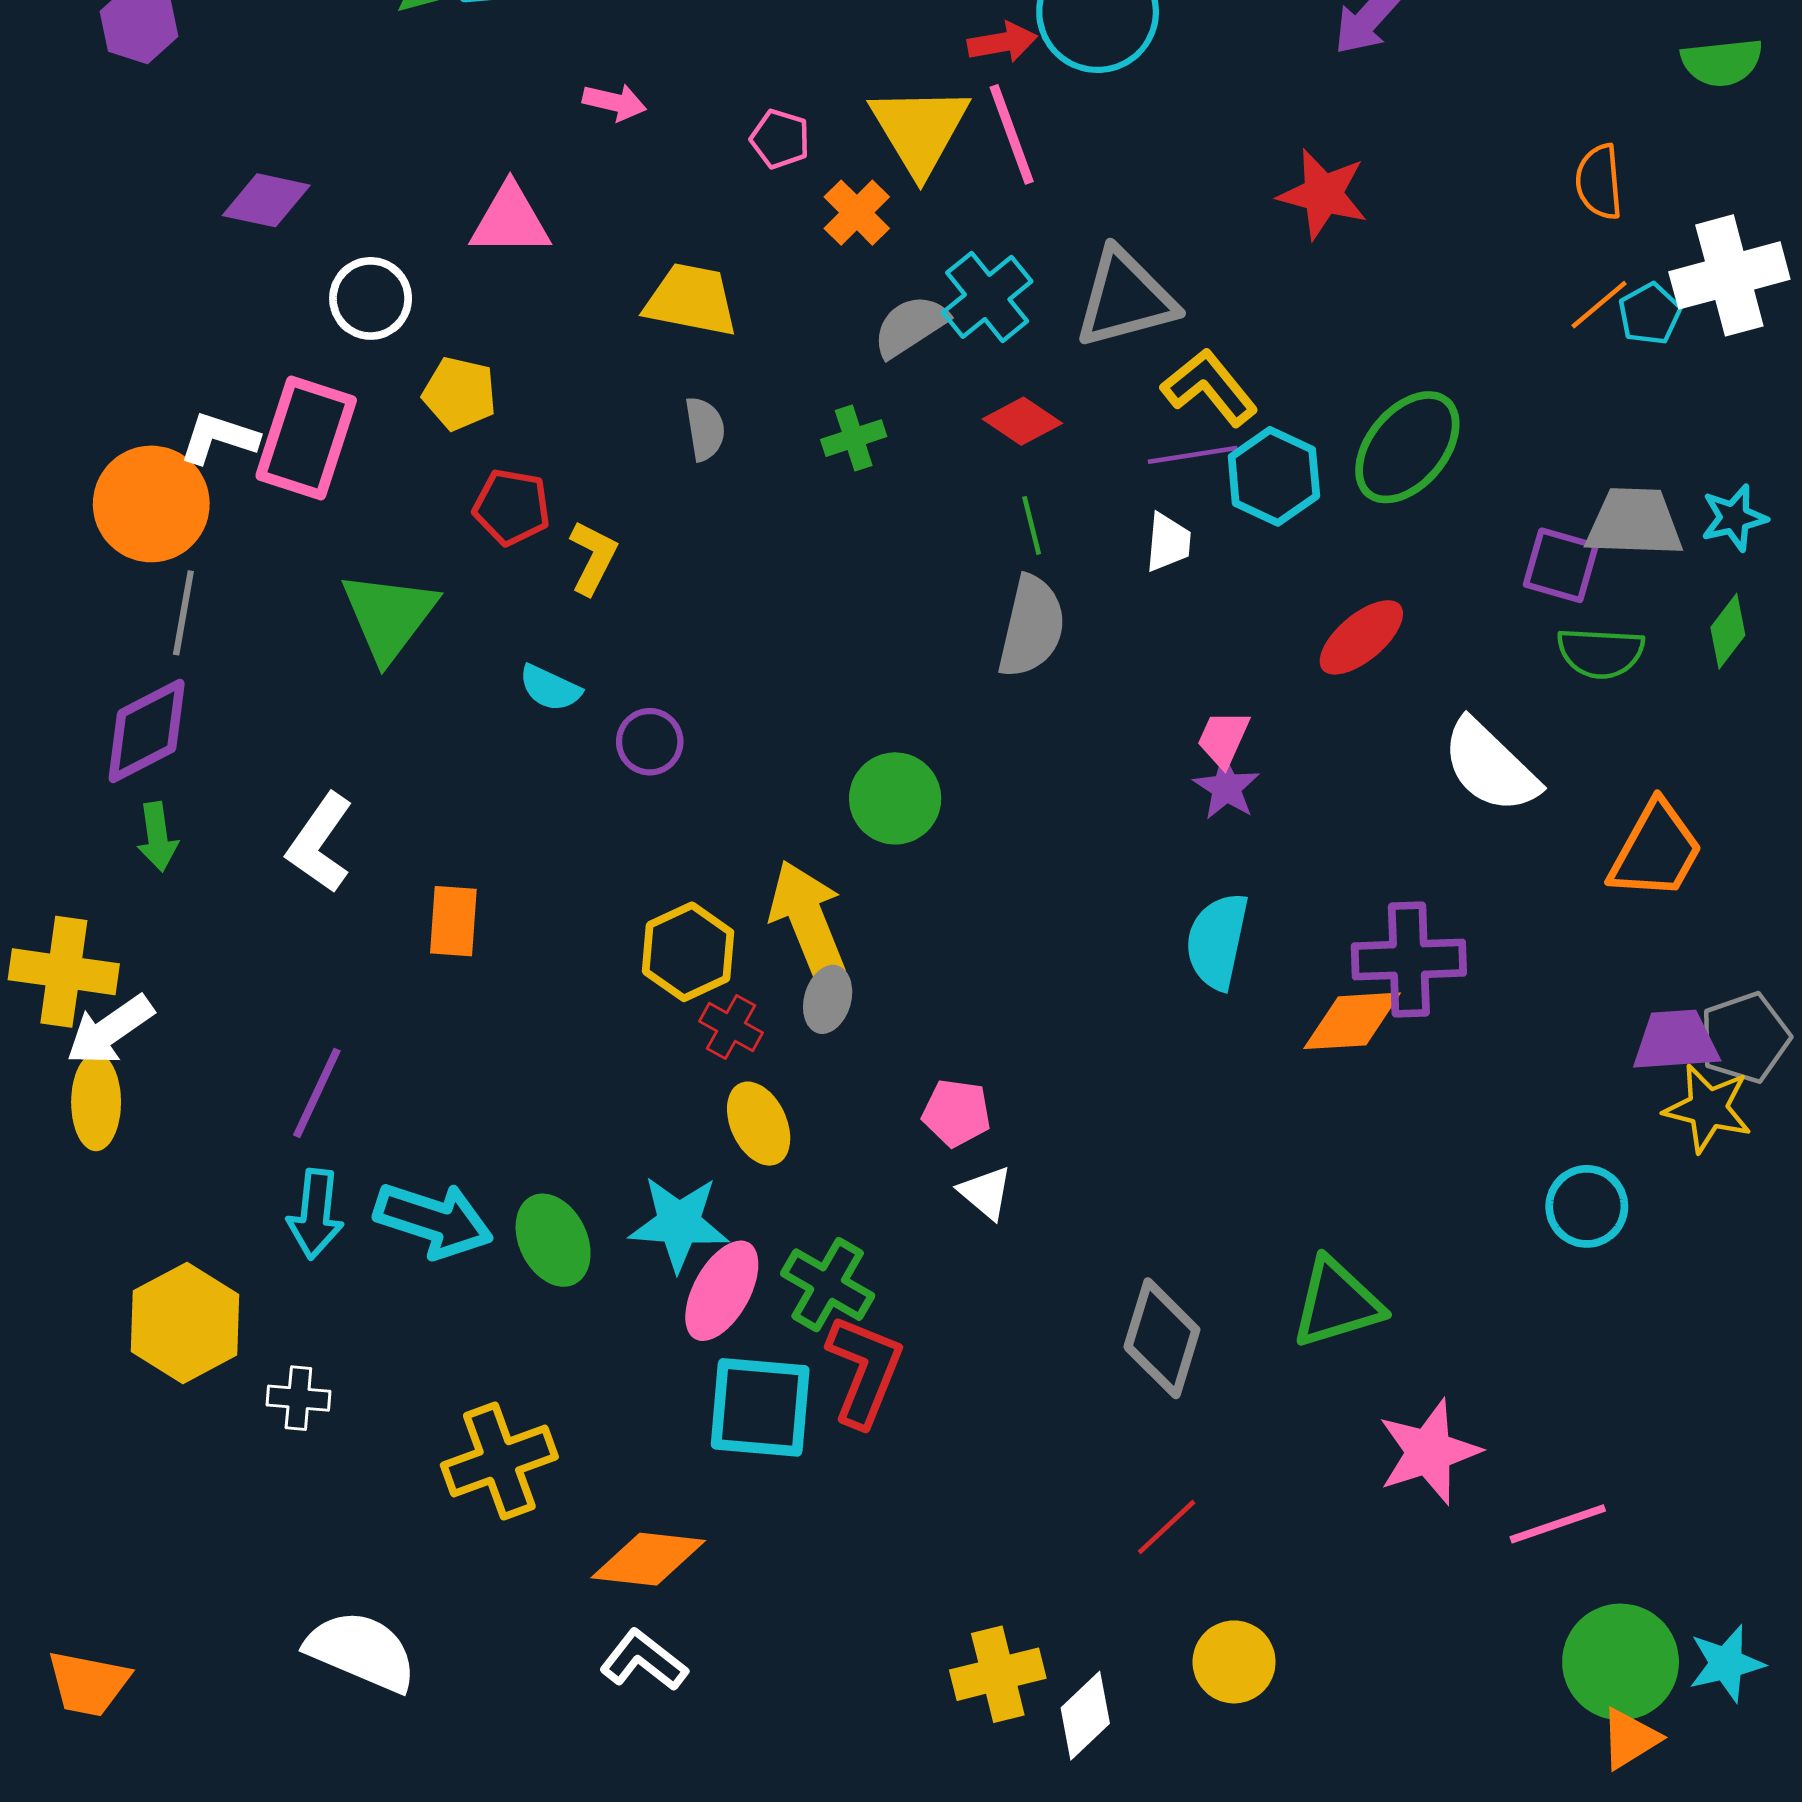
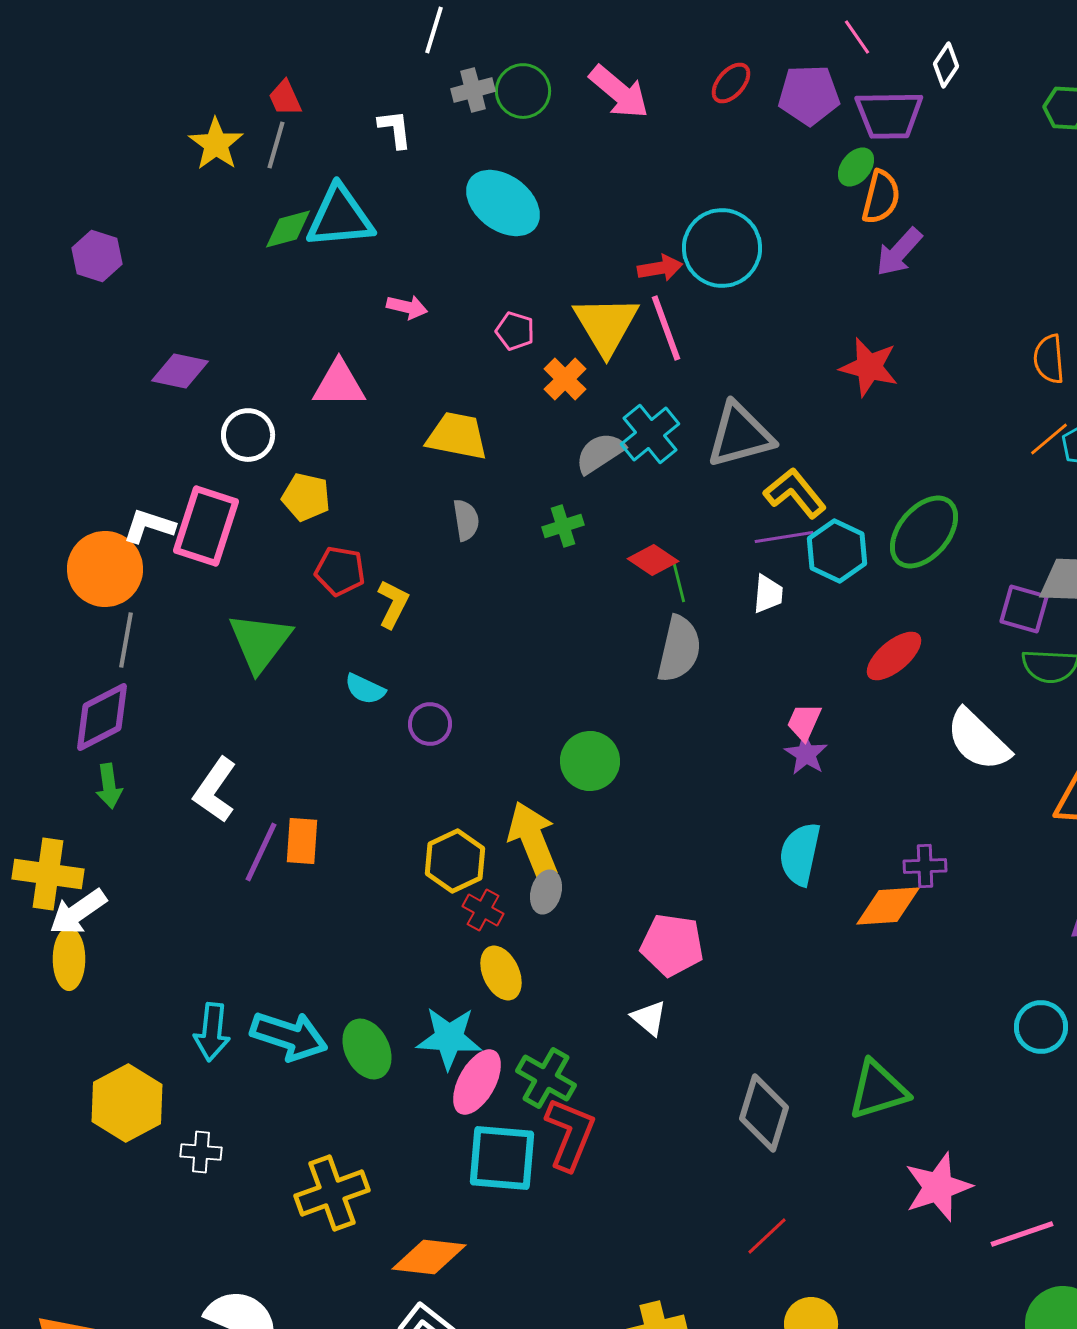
red diamond: (1022, 421) -> (653, 560), moved
purple cross: (1409, 959) -> (925, 866), size x0.6
purple line: (317, 1093) -> (261, 852), moved
pink pentagon: (956, 1113) -> (672, 945), moved, size x1.4

